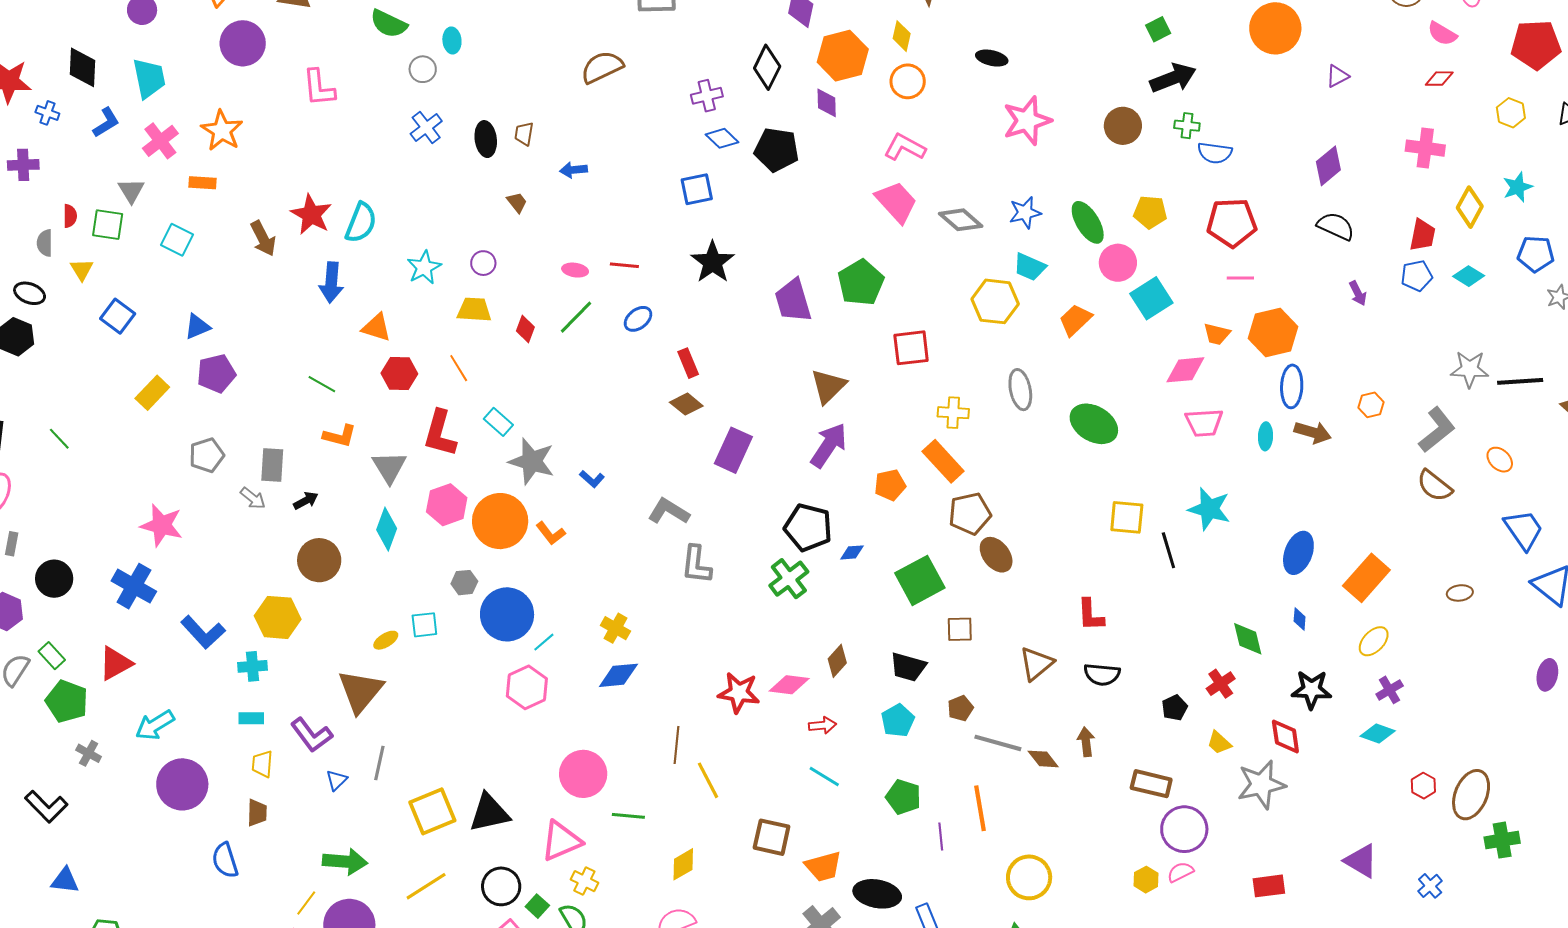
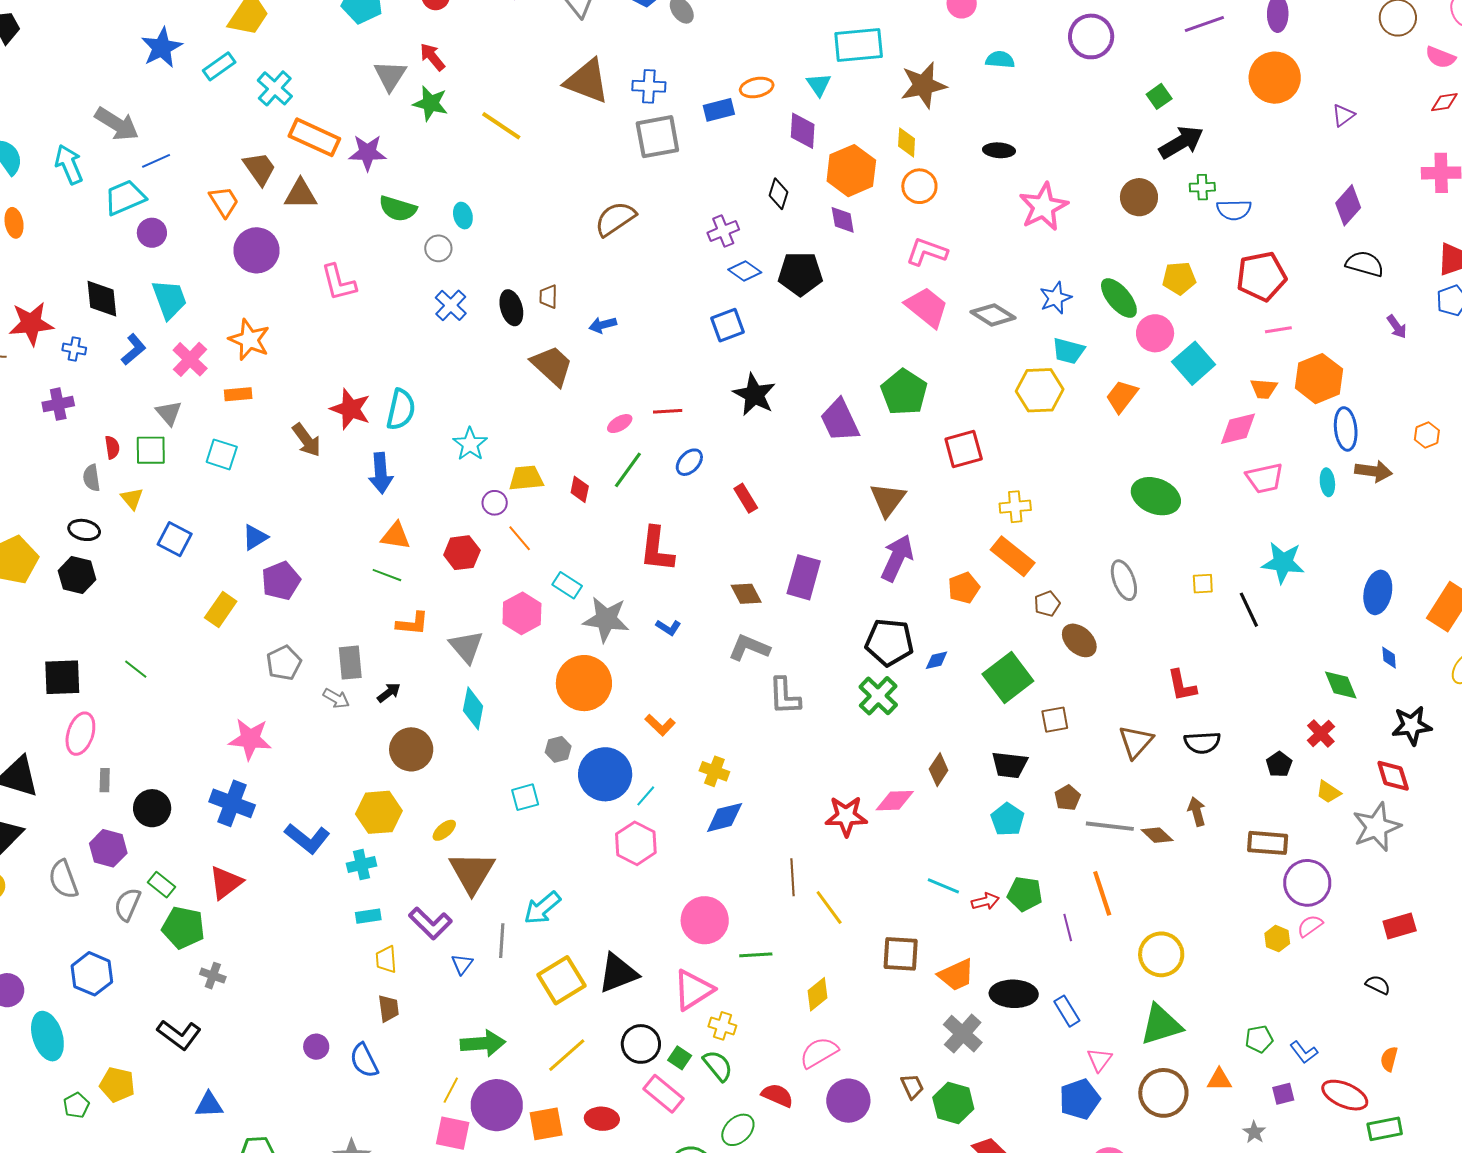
black diamond: (767, 67) -> (778, 194), size x0.7
brown trapezoid: (517, 202) -> (552, 366), size x2.0
purple circle: (483, 263) -> (495, 503), moved
pink ellipse: (575, 270) -> (620, 424), turned -30
orange triangle: (376, 327) -> (396, 536), moved
gray ellipse: (1020, 390) -> (1124, 580), moved
brown diamond: (686, 404) -> (746, 594), moved, turned 32
red L-shape: (440, 433) -> (657, 549), moved
pink hexagon: (447, 505) -> (522, 613), moved
brown pentagon: (970, 514) -> (1047, 604), size x0.6
yellow square: (1127, 517) -> (1203, 584), size x0.6
orange L-shape: (551, 533) -> (660, 725), moved
yellow ellipse: (386, 640) -> (444, 830), moved
cyan arrow: (155, 725) -> (542, 908), moved
red arrow: (822, 725) -> (985, 901), moved
purple circle: (182, 784) -> (316, 1047), moved, size x0.5

